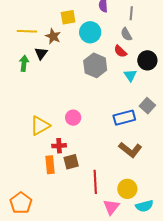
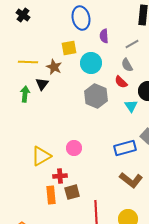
gray line: (131, 13) -> (132, 44), turned 56

